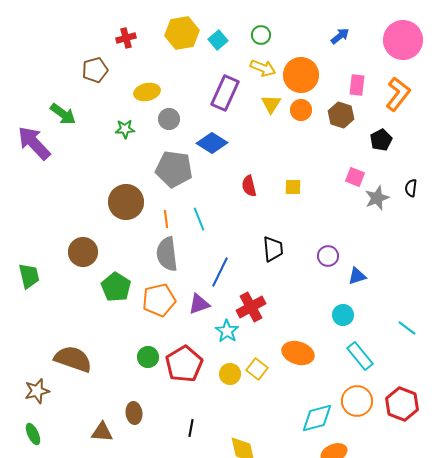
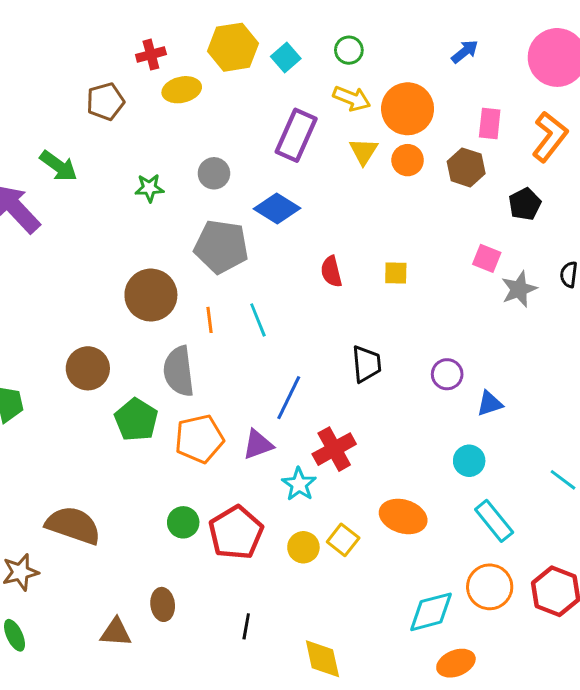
yellow ellipse: (147, 92) -> (182, 90), moved
gray semicircle: (167, 254) -> (179, 371), moved

